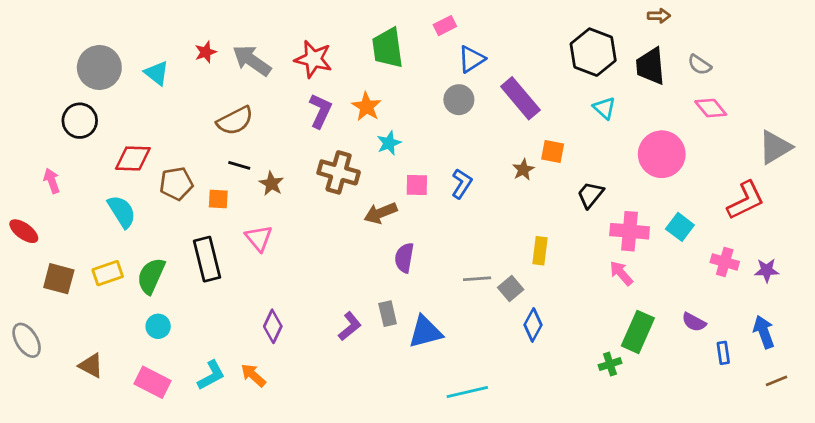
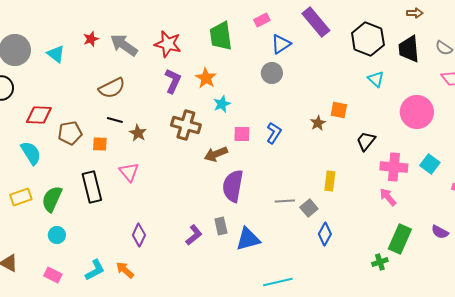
purple rectangle: (520, 98) -> (316, 22), moved
purple semicircle: (404, 258) -> (233, 186), size x1.5
pink rectangle: (152, 382) -> (53, 275), size x0.7

